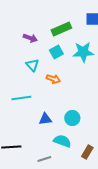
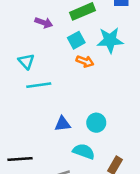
cyan triangle: (32, 65) -> (26, 61), moved
orange arrow: (53, 79) -> (85, 61), moved
cyan line: (21, 98) -> (39, 85), moved

